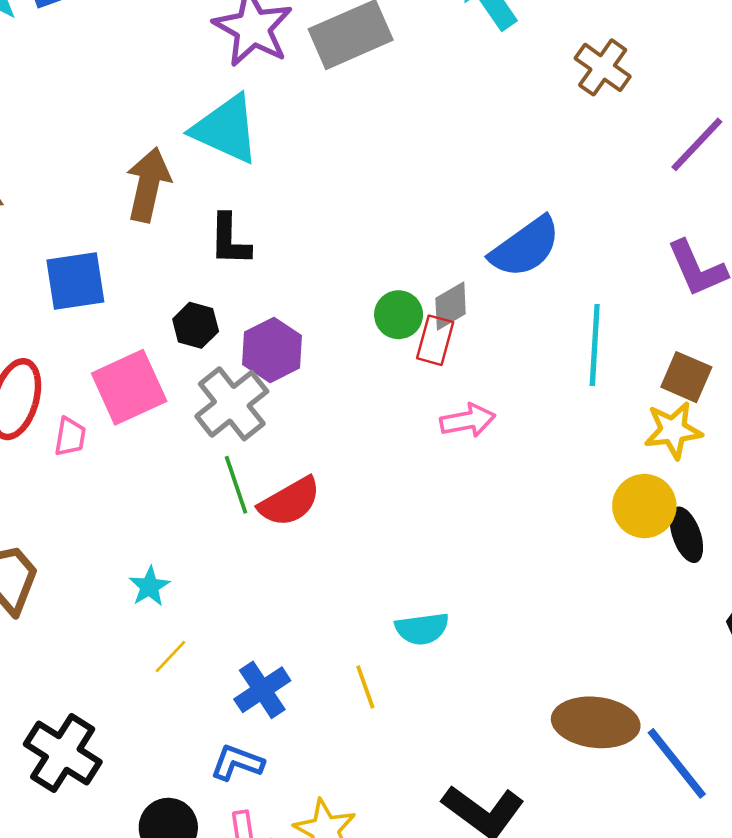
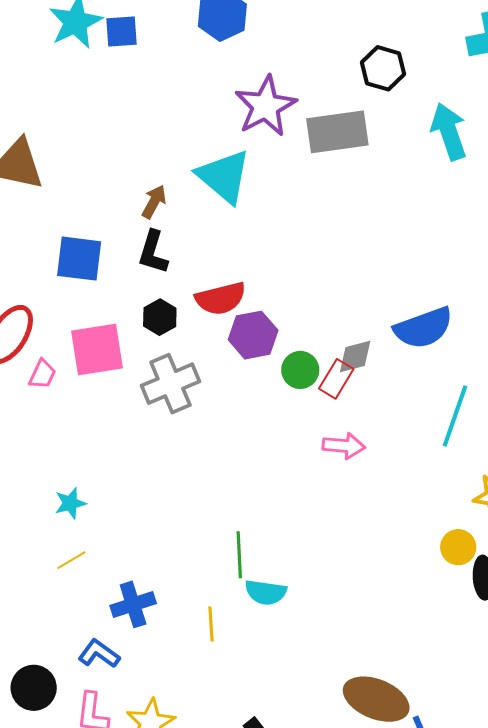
brown arrow: (148, 185) -> (154, 202), size x0.6
black L-shape: (230, 240) -> (153, 252), moved
green circle: (399, 315) -> (300, 370), moved
purple hexagon: (272, 350) -> (253, 335), moved
green line: (236, 485) -> (239, 555), moved
red semicircle: (290, 502) -> (221, 298), moved
yellow circle: (644, 506) -> (458, 547), size x0.7

